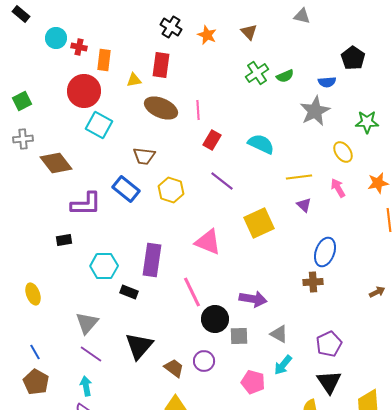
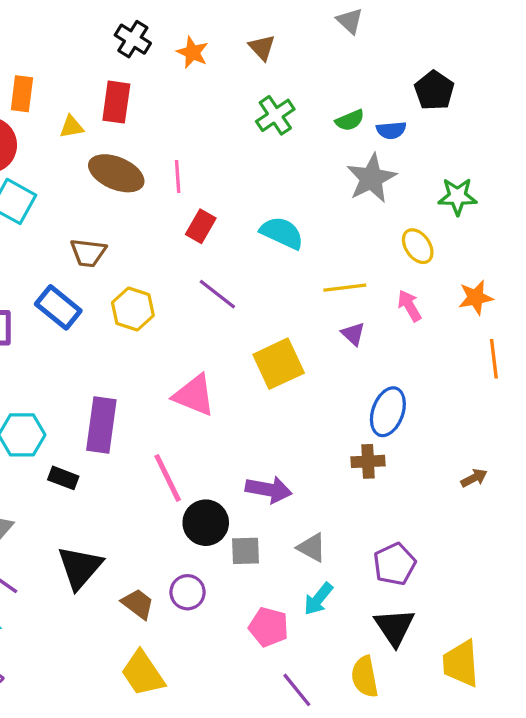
gray triangle: (302, 16) -> (350, 21), turned 30
green semicircle: (285, 76) -> (350, 120), moved

